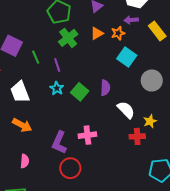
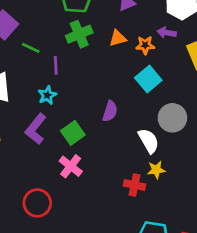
green line: (36, 57) -> (31, 48), turned -56
green square: (80, 92) -> (73, 133), moved
white semicircle: (126, 110) -> (149, 141), moved
pink cross: (87, 135) -> (71, 166), turned 30
purple L-shape: (59, 143) -> (36, 129), moved

